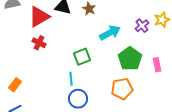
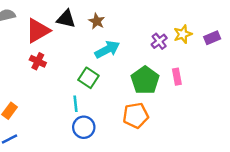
cyan arrow: (110, 33) -> (107, 49), moved
green square: (82, 57) -> (88, 78), turned -36
pink rectangle: (157, 65) -> (177, 77), moved

